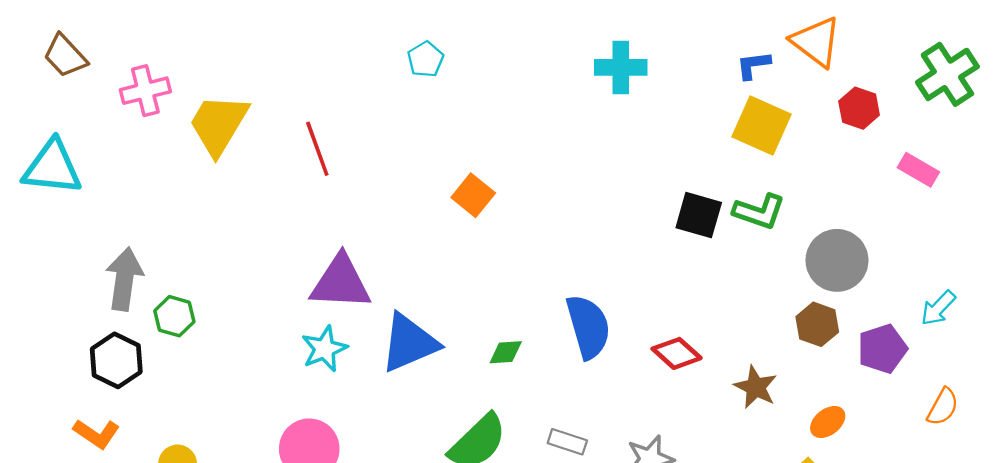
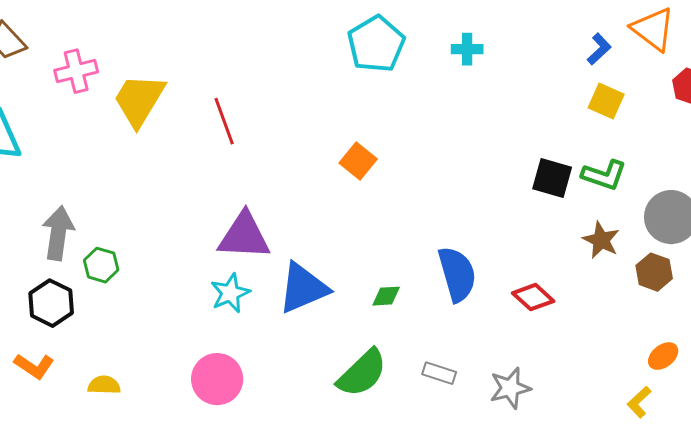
cyan pentagon: (425, 59) -> (376, 44), moved, size x1.8
blue L-shape: (753, 65) -> (599, 49), turned 144
cyan cross: (621, 67) -> (467, 49), moved, size x0.7
yellow square: (761, 126) -> (606, 101), size x0.7
brown star: (756, 387) -> (601, 240), moved

